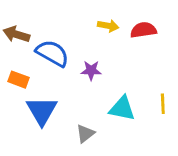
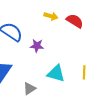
red semicircle: (143, 30) -> (75, 21), turned 36

